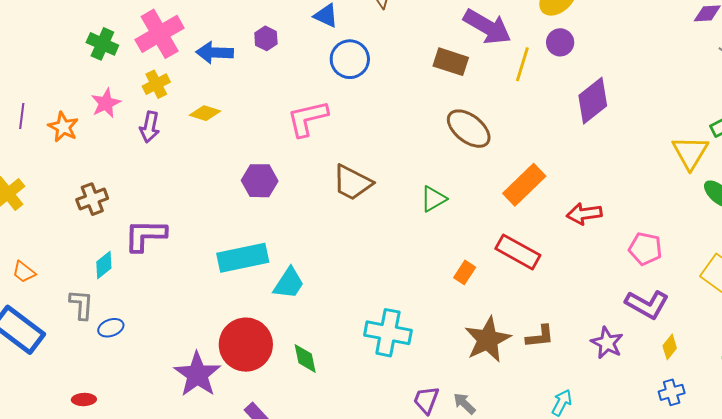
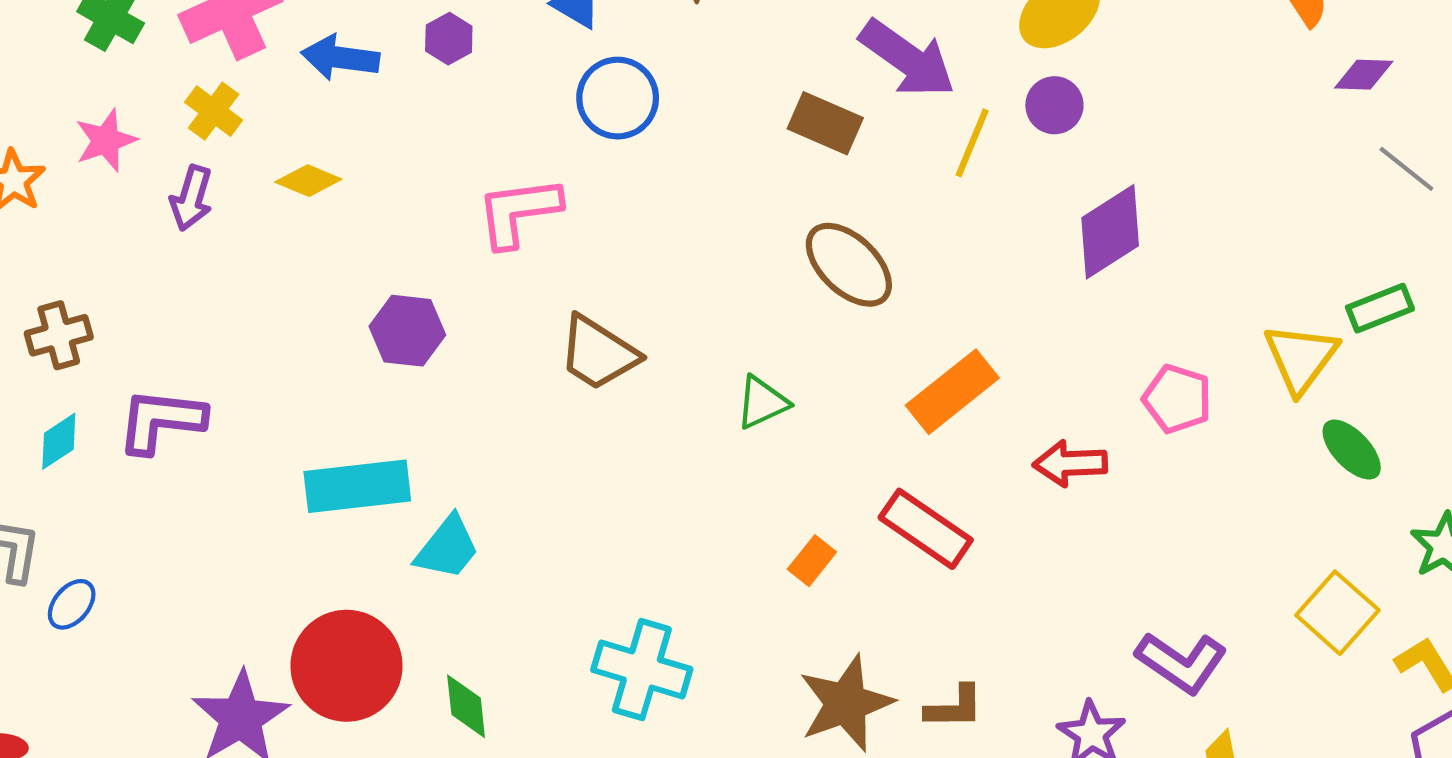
yellow cross: (156, 84) -> (214, 111), turned -32
pink pentagon: (645, 249) -> (1177, 399), moved
cyan diamond: (104, 265) -> (59, 441), moved
blue ellipse: (111, 328) -> (72, 604), turned -35

